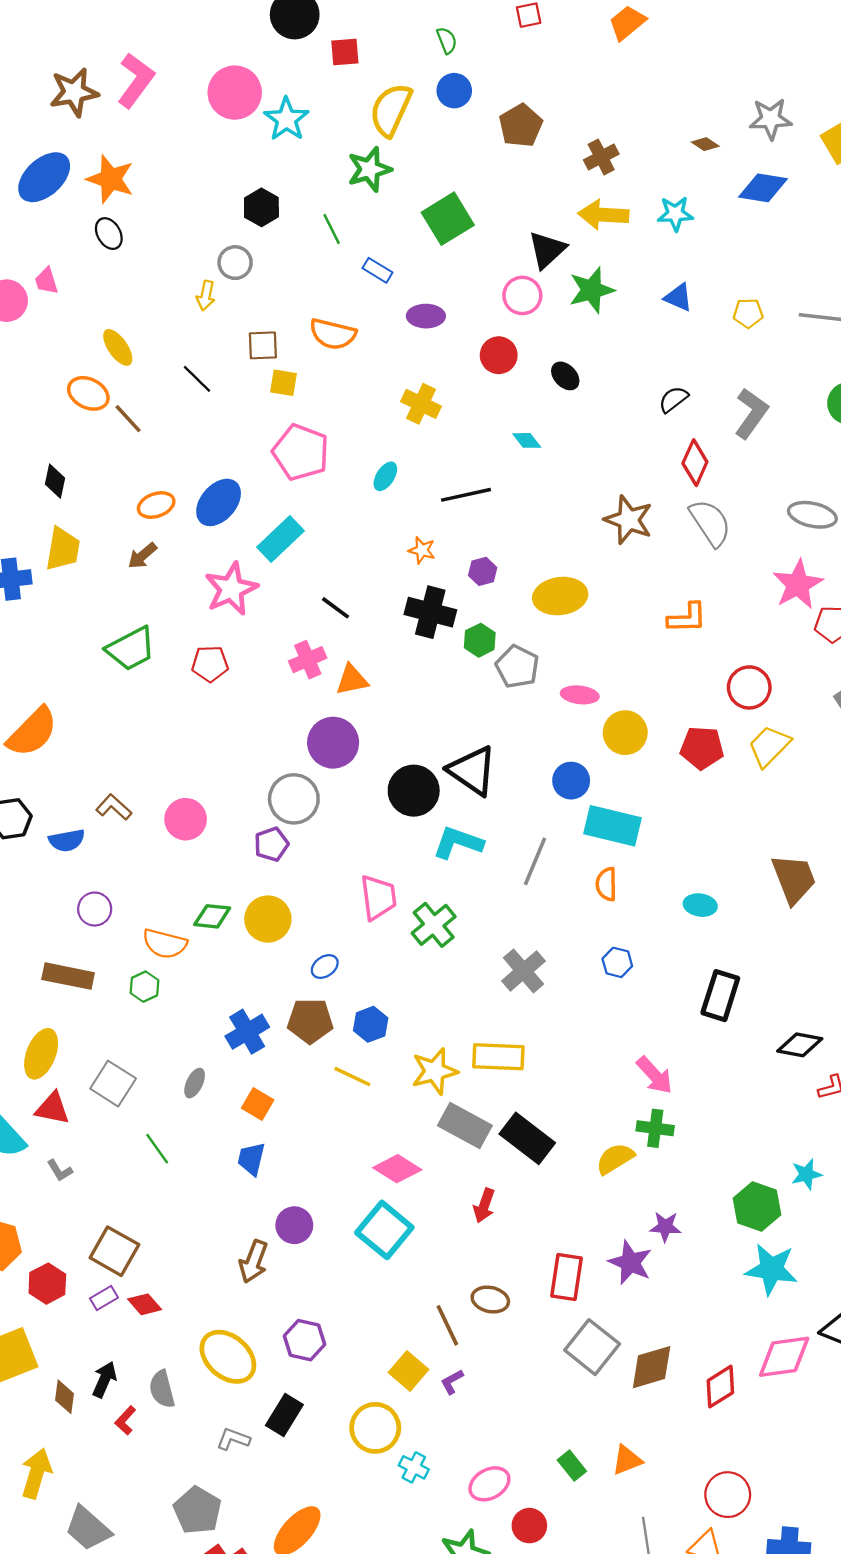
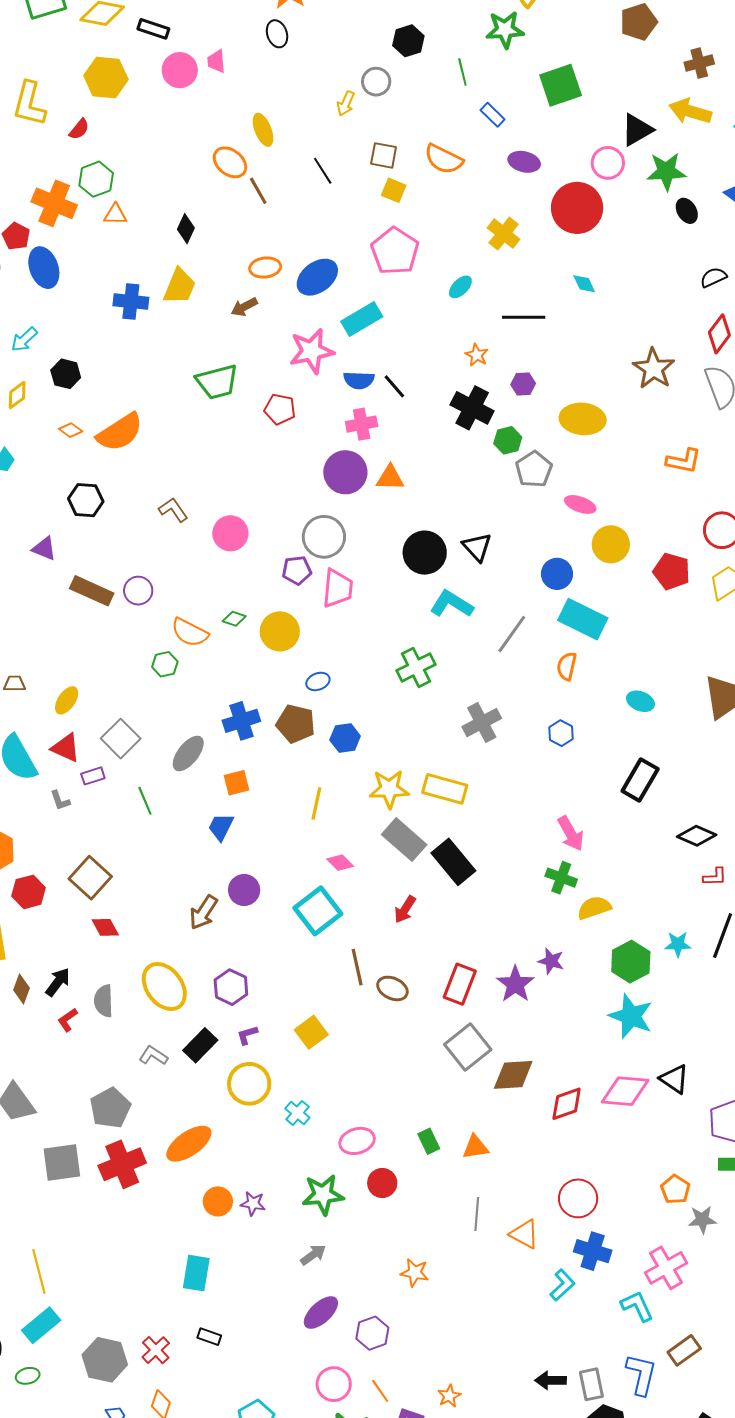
red circle: (499, 355) -> (577, 208), size x1.6
black ellipse: (565, 376) -> (687, 211), moved
orange triangle: (352, 680) -> (390, 478), moved
purple circle: (333, 743) -> (345, 472), moved
black triangle: (472, 771) -> (477, 547), size x0.7
blue semicircle: (67, 840) -> (359, 380), moved
pink trapezoid: (378, 897) -> (338, 588), moved
green diamond: (212, 916) -> (234, 619), size x0.7
brown rectangle: (68, 976) -> (92, 591), moved
yellow ellipse: (41, 1054) -> (67, 700), size x0.7
yellow line: (352, 1077) -> (316, 804), moved, turned 64
gray ellipse: (195, 1083) -> (188, 754), size x1.5
orange square: (258, 1104) -> (236, 783), turned 32
yellow semicircle: (615, 1159) -> (594, 908), moved
pink diamond: (397, 1169) -> (340, 863), size x0.7
purple rectangle: (104, 1298) -> (93, 776), moved
brown line: (447, 1325) -> (357, 967), moved
purple L-shape: (452, 1382) -> (247, 1035), moved
yellow circle: (375, 1428) -> (249, 1084), moved
red circle: (728, 1495) -> (578, 1198), moved

